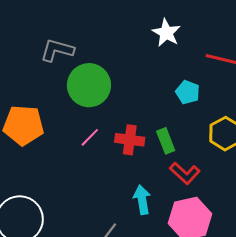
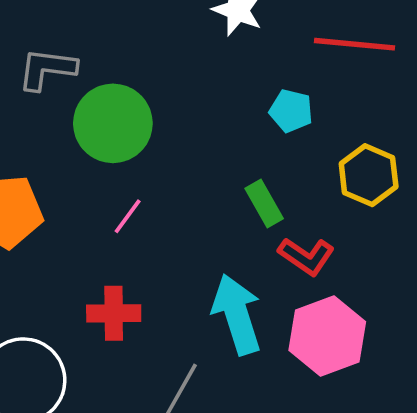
red cross: (130, 140) -> (114, 313), moved
cyan arrow: (142, 200) -> (237, 314), size x1.5

